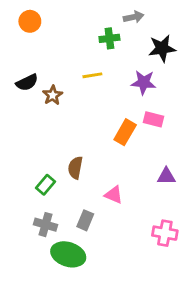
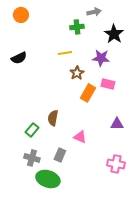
black star: (162, 48) -> (114, 34), turned -30
brown star: (53, 95) -> (77, 73), moved

